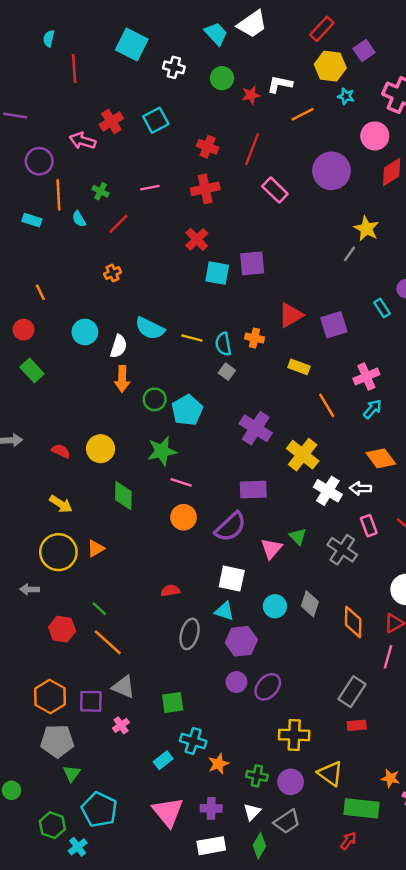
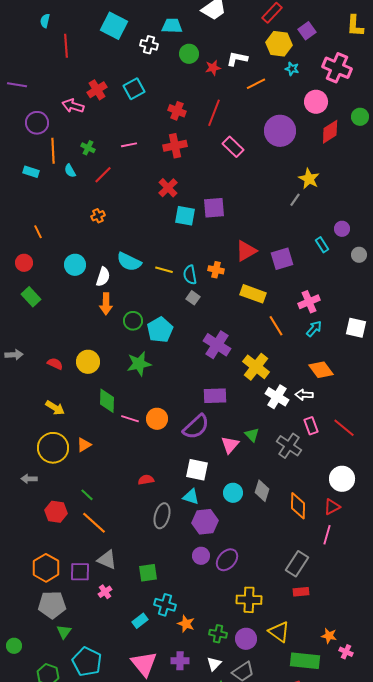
cyan trapezoid: (216, 34) -> (172, 26), moved, turned -45
yellow rectangle: (299, 367) -> (253, 294), size x1.4
pink line: (181, 482) -> (130, 419), moved
orange star: (218, 764) -> (186, 624), turned -30

